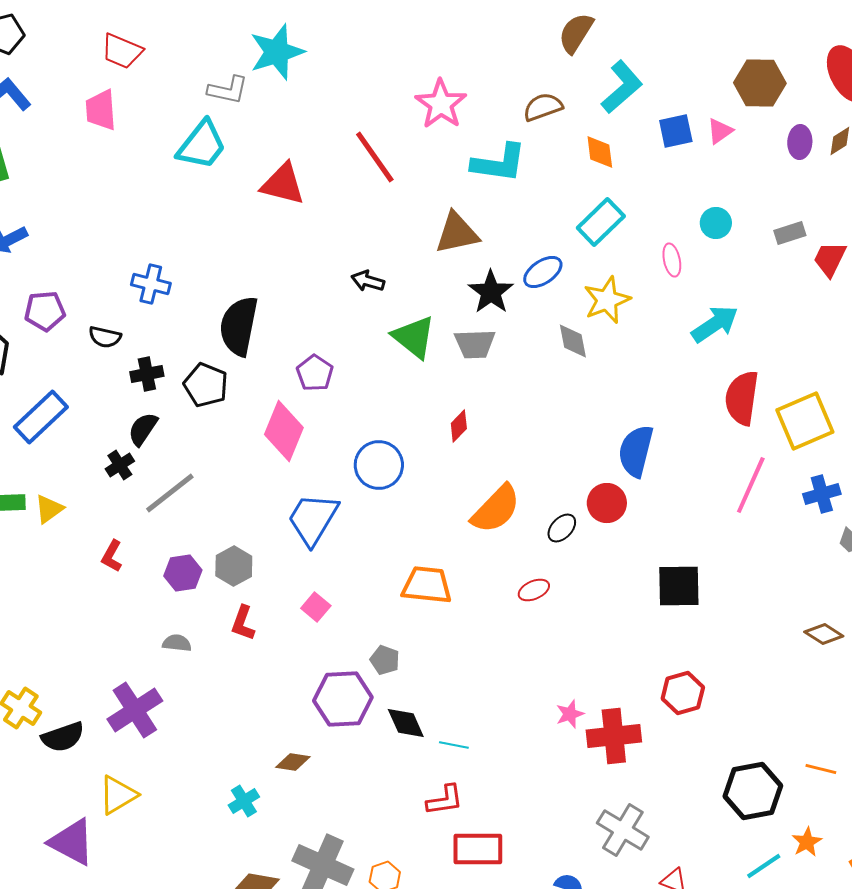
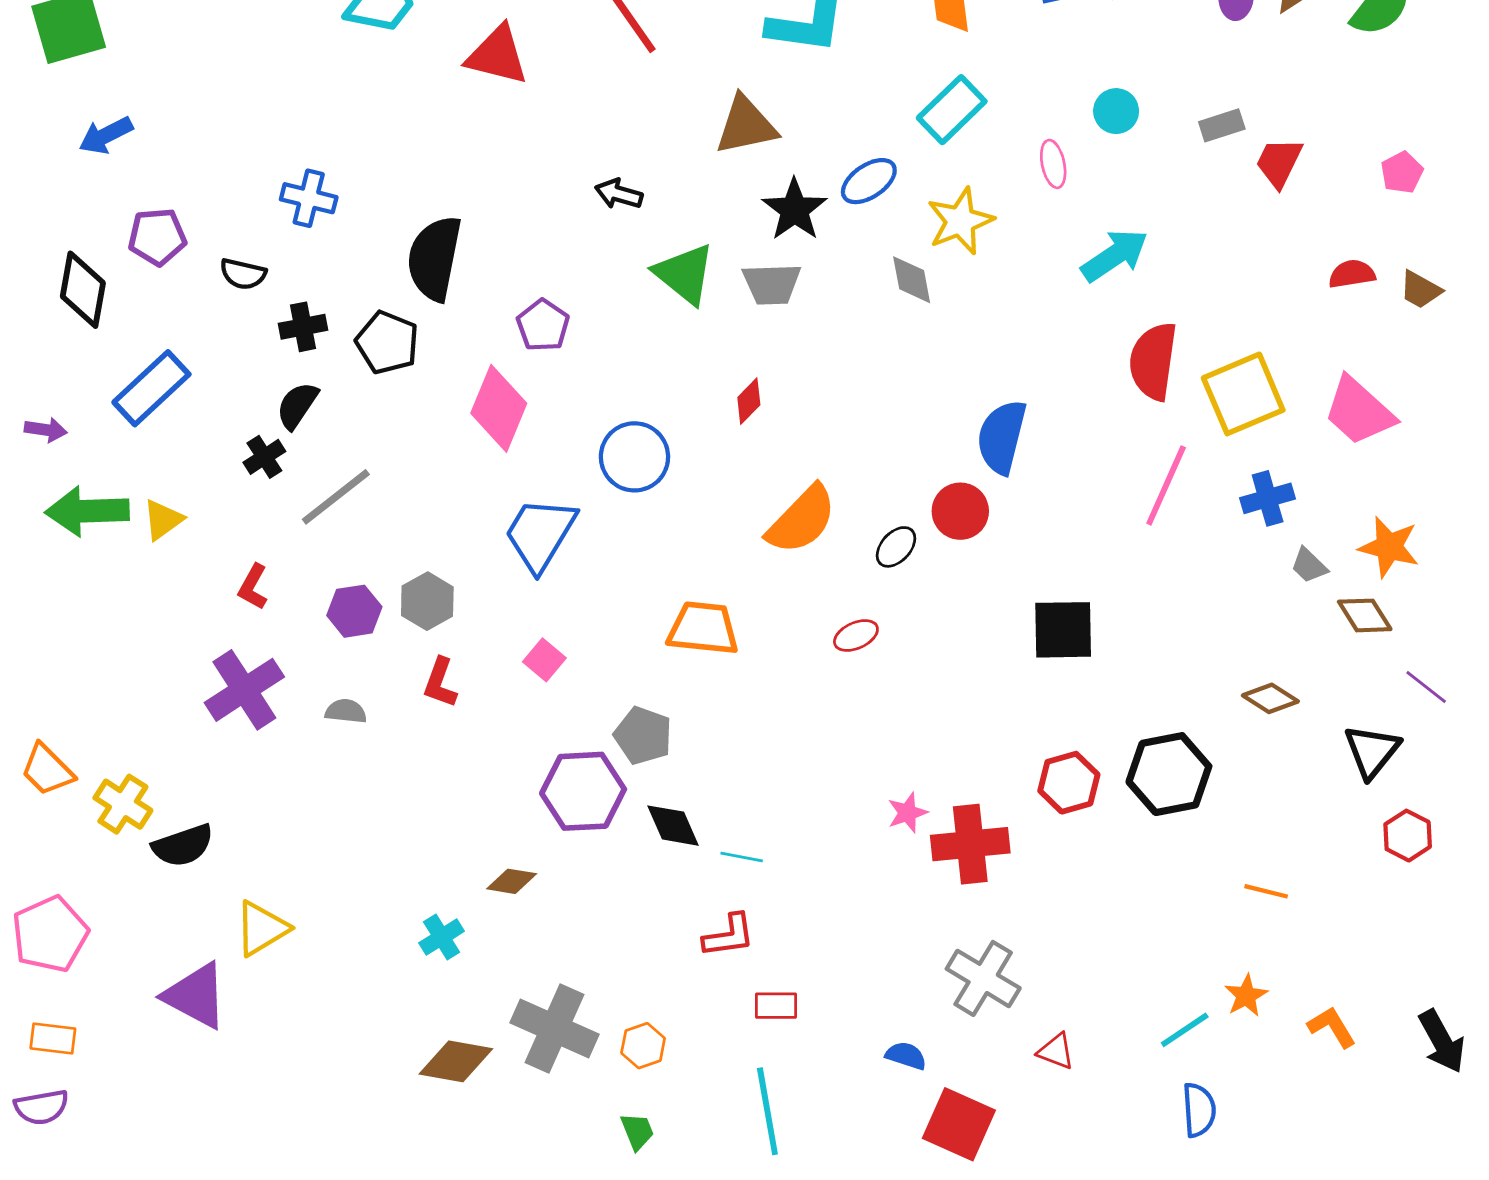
gray pentagon: (385, 660) -> (643, 736), size x1.4
purple cross: (135, 710) -> (244, 690), moved
black hexagon: (753, 791) -> (1169, 774), moved
red rectangle: (478, 849) -> (776, 1006), size x0.6

